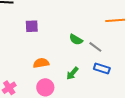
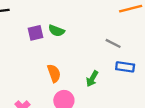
green semicircle: (76, 40) -> (56, 31), moved
orange semicircle: (41, 63) -> (54, 73), turned 91

